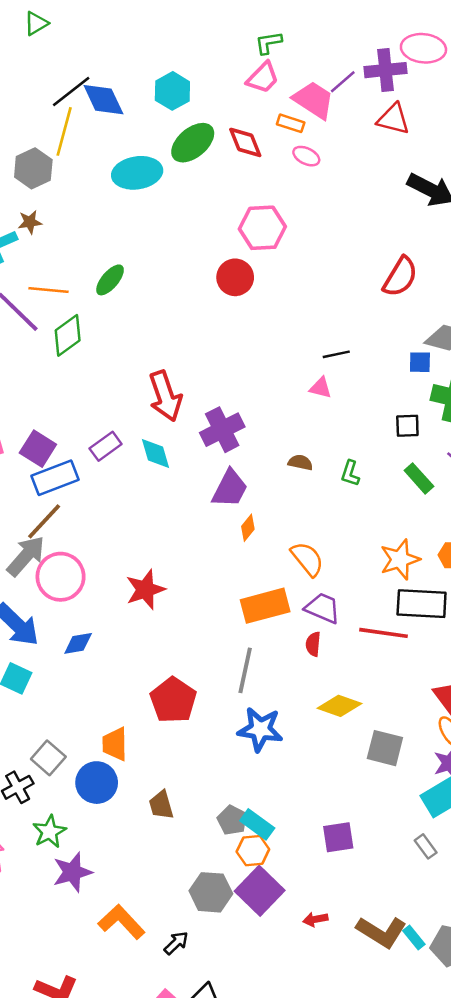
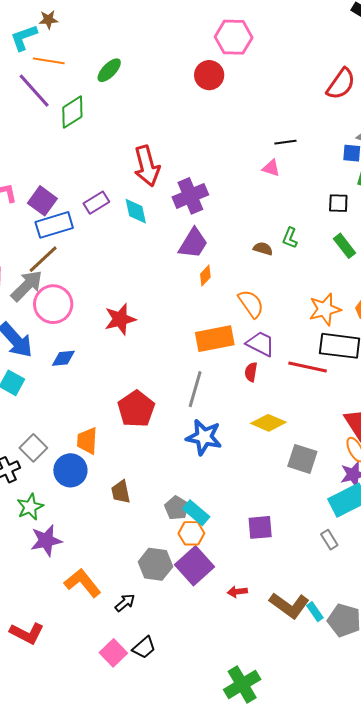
orange line: (49, 290) -> (49, 61), moved
brown semicircle: (300, 462) -> (263, 249), moved

